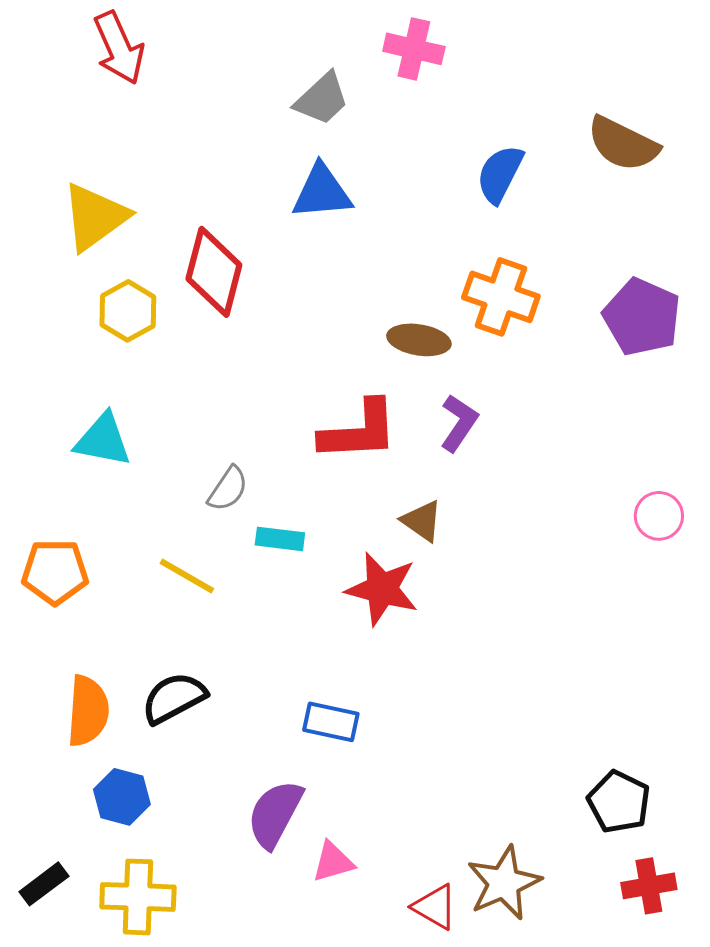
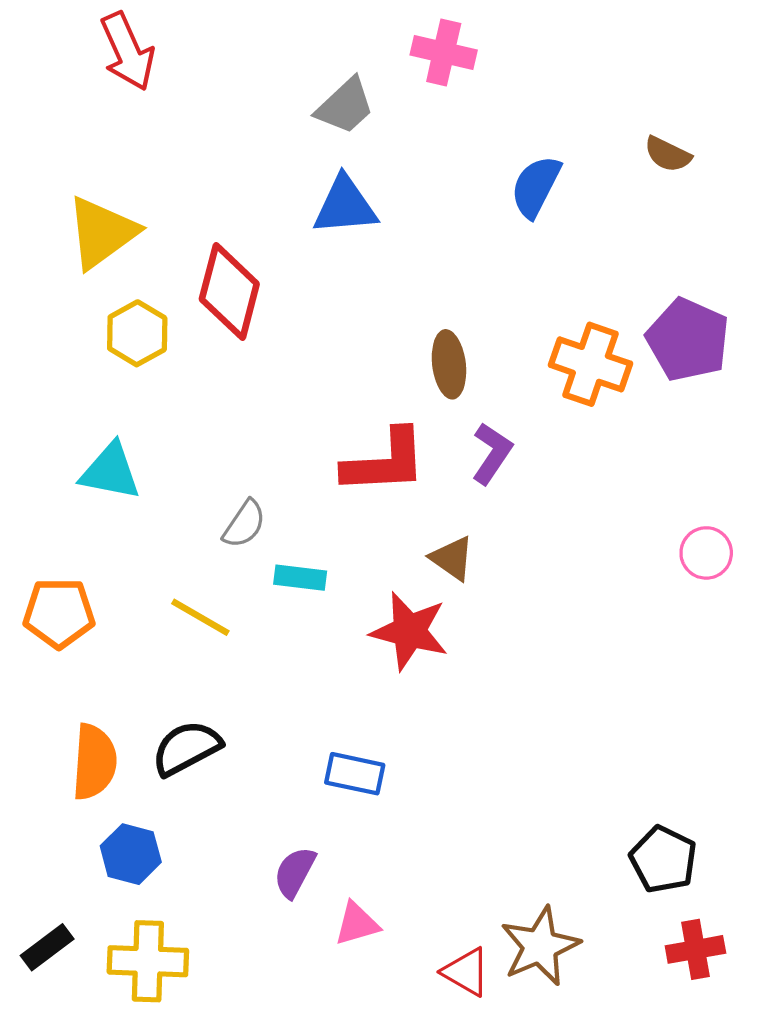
brown semicircle: (623, 144) -> (668, 154), size x0.6
orange cross: (501, 297) -> (590, 364), moved
brown ellipse: (419, 340) -> (449, 364), turned 74
purple semicircle: (275, 814) -> (295, 872), size x0.7

